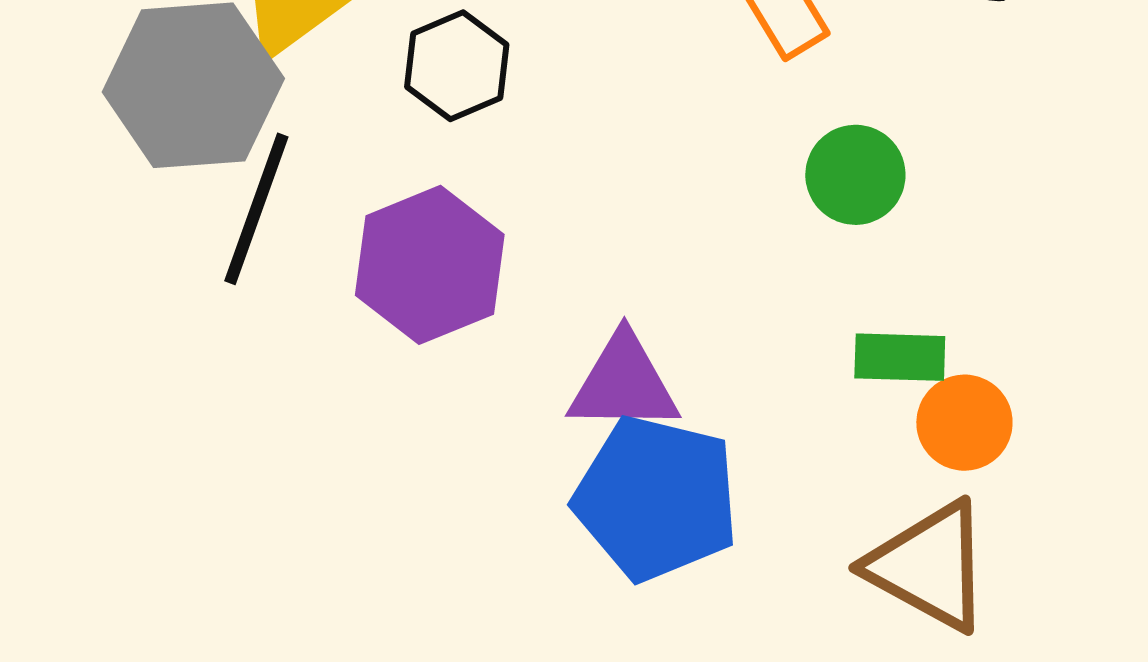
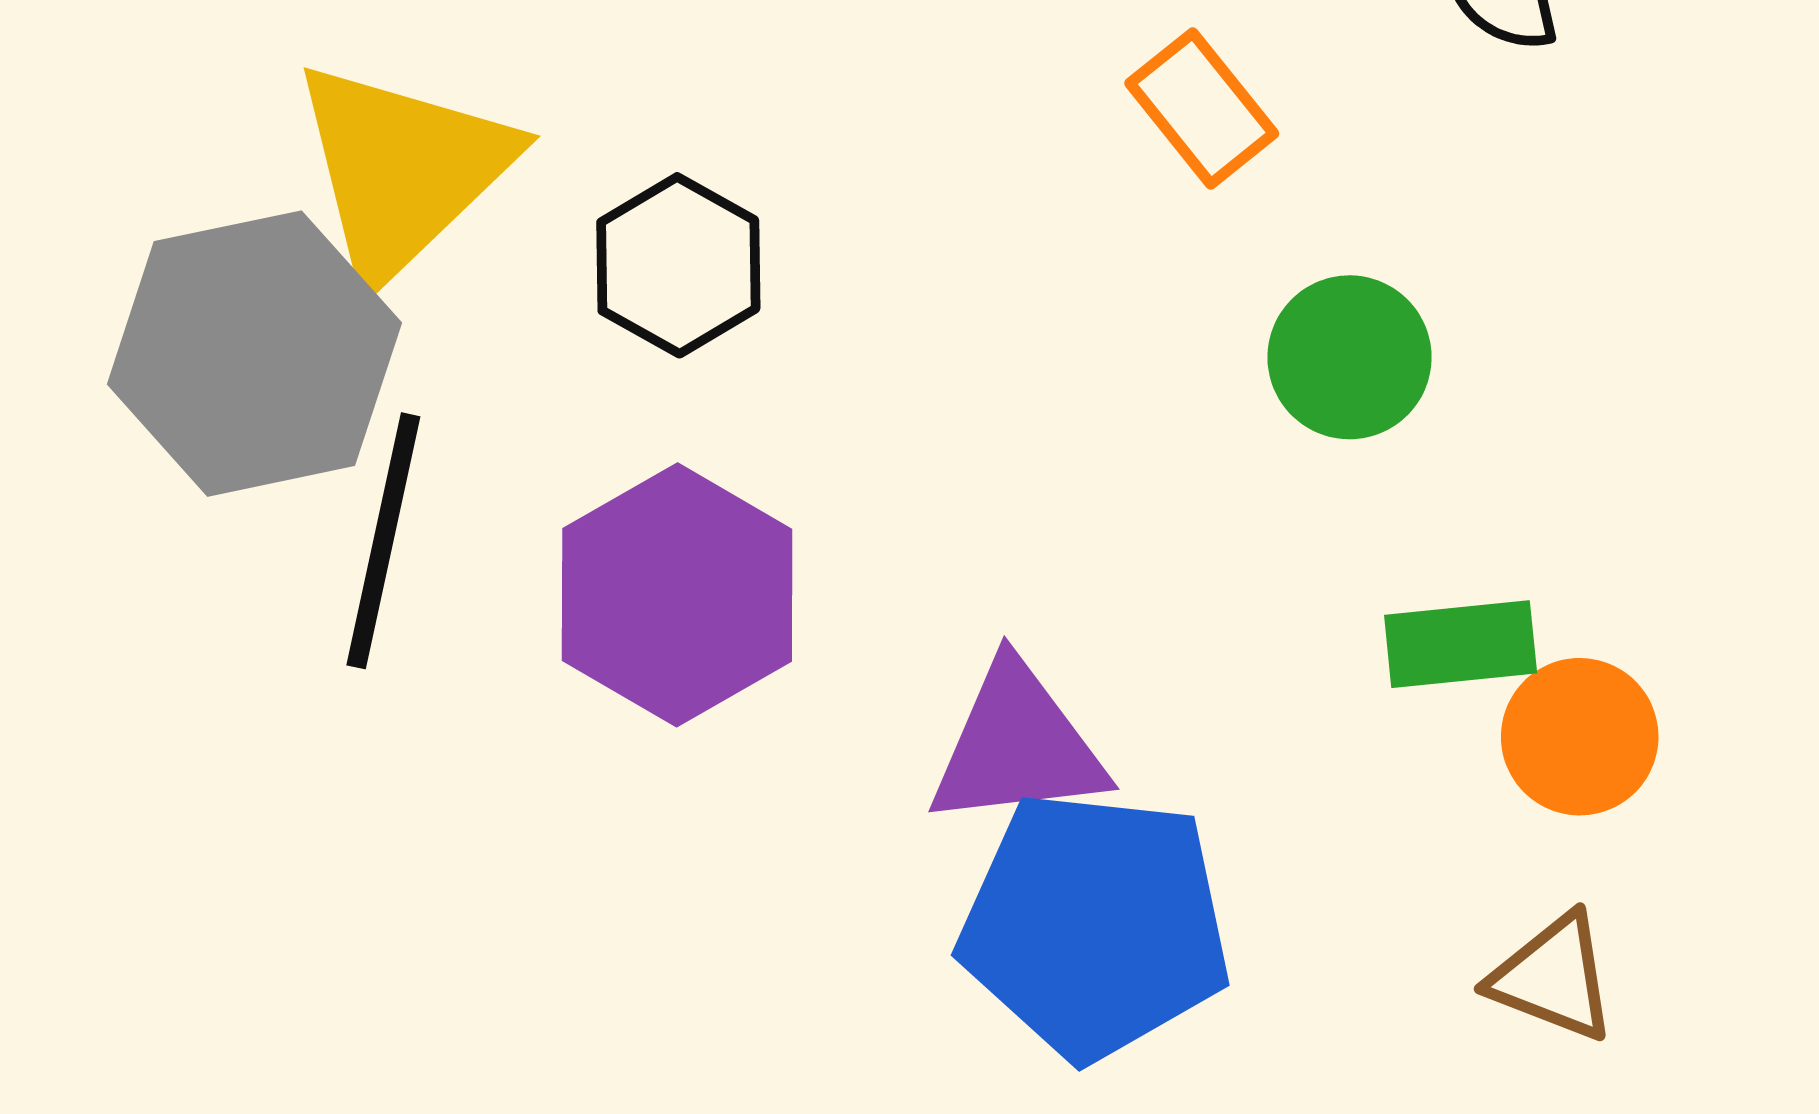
brown triangle: (929, 566) -> (1553, 977), size x0.6

